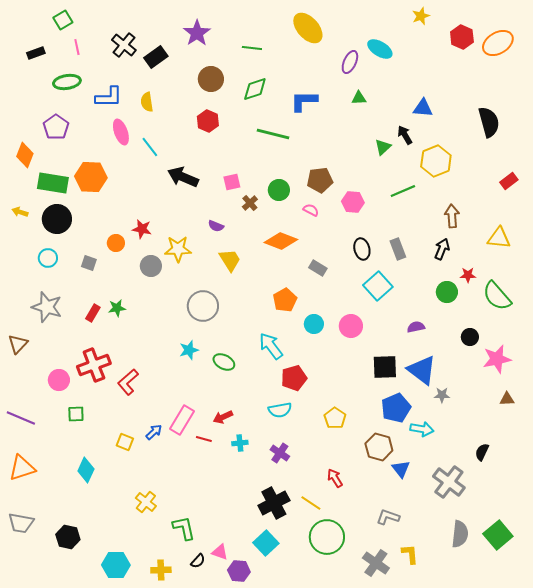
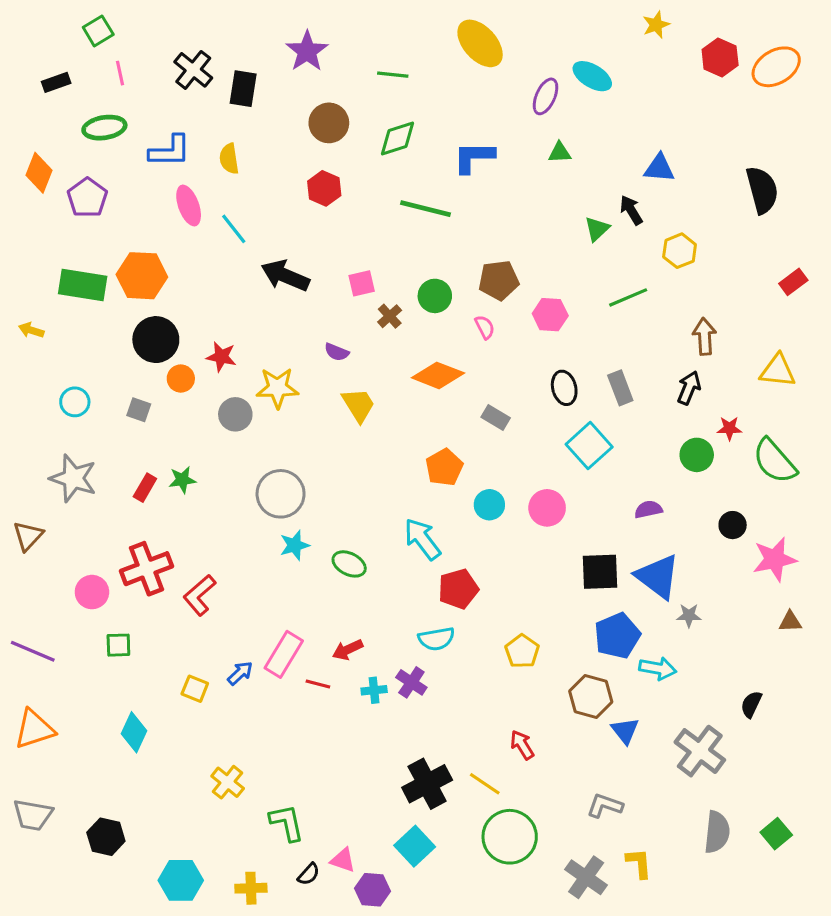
black rectangle: (156, 57) -> (243, 89), turned -45
orange diamond: (25, 155) -> (39, 173), moved
yellow hexagon: (436, 161) -> (680, 251), size x0.7
pink semicircle: (311, 210) -> (485, 327), turned 35
black circle: (57, 219) -> (156, 340), moved
gray circle: (203, 306) -> (281, 494), moved
purple cross: (280, 453) -> (411, 682), moved
green square: (498, 535) -> (776, 834), size x0.7

